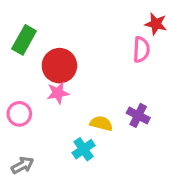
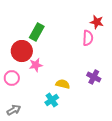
green rectangle: (24, 40) -> (37, 32), moved
red circle: (59, 66) -> (22, 51), moved
purple cross: (138, 115) -> (94, 77), moved

